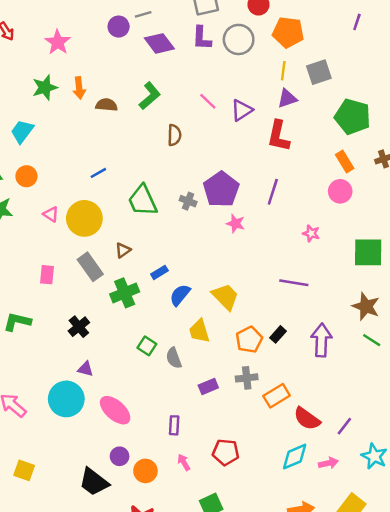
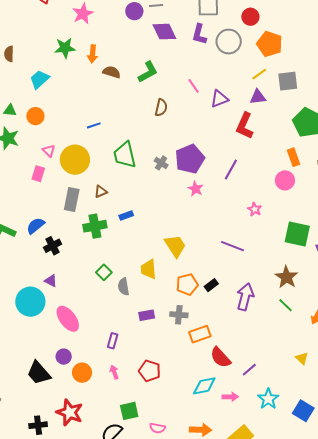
yellow line: (283, 71) -> (259, 74), turned 35
gray rectangle: (90, 267) -> (72, 199), turned 35
pink rectangle: (47, 275) -> (38, 174), moved
blue semicircle: (180, 295) -> (36, 226), moved

